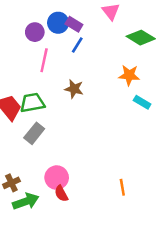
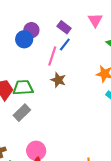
blue circle: (58, 23) -> (24, 39), moved
pink line: (44, 60) -> (52, 56), moved

